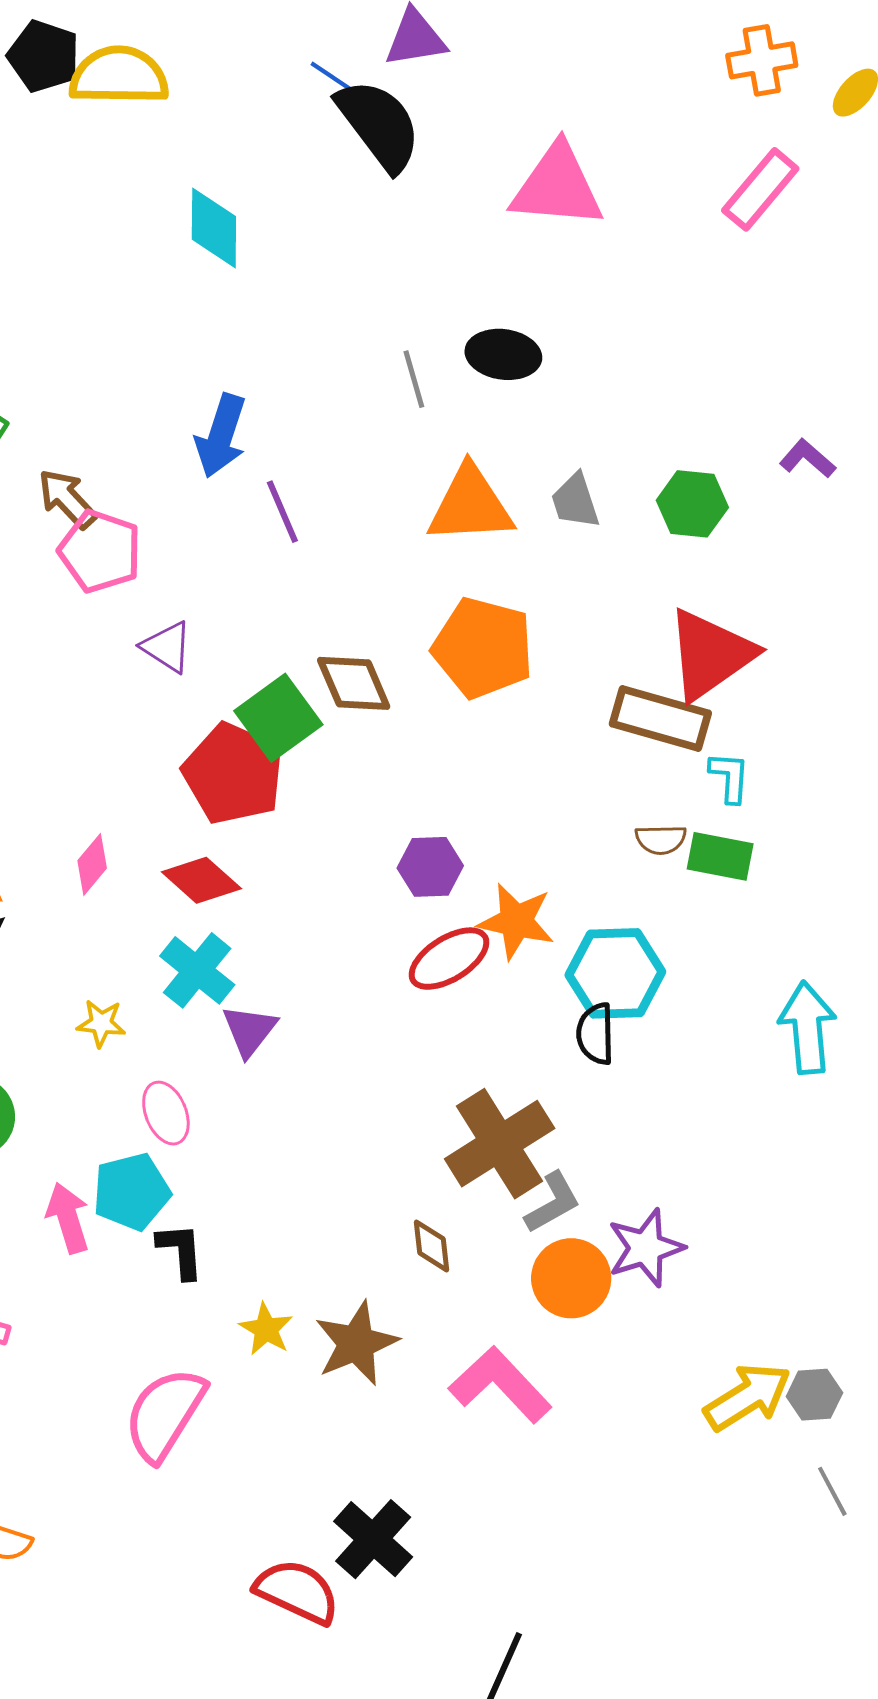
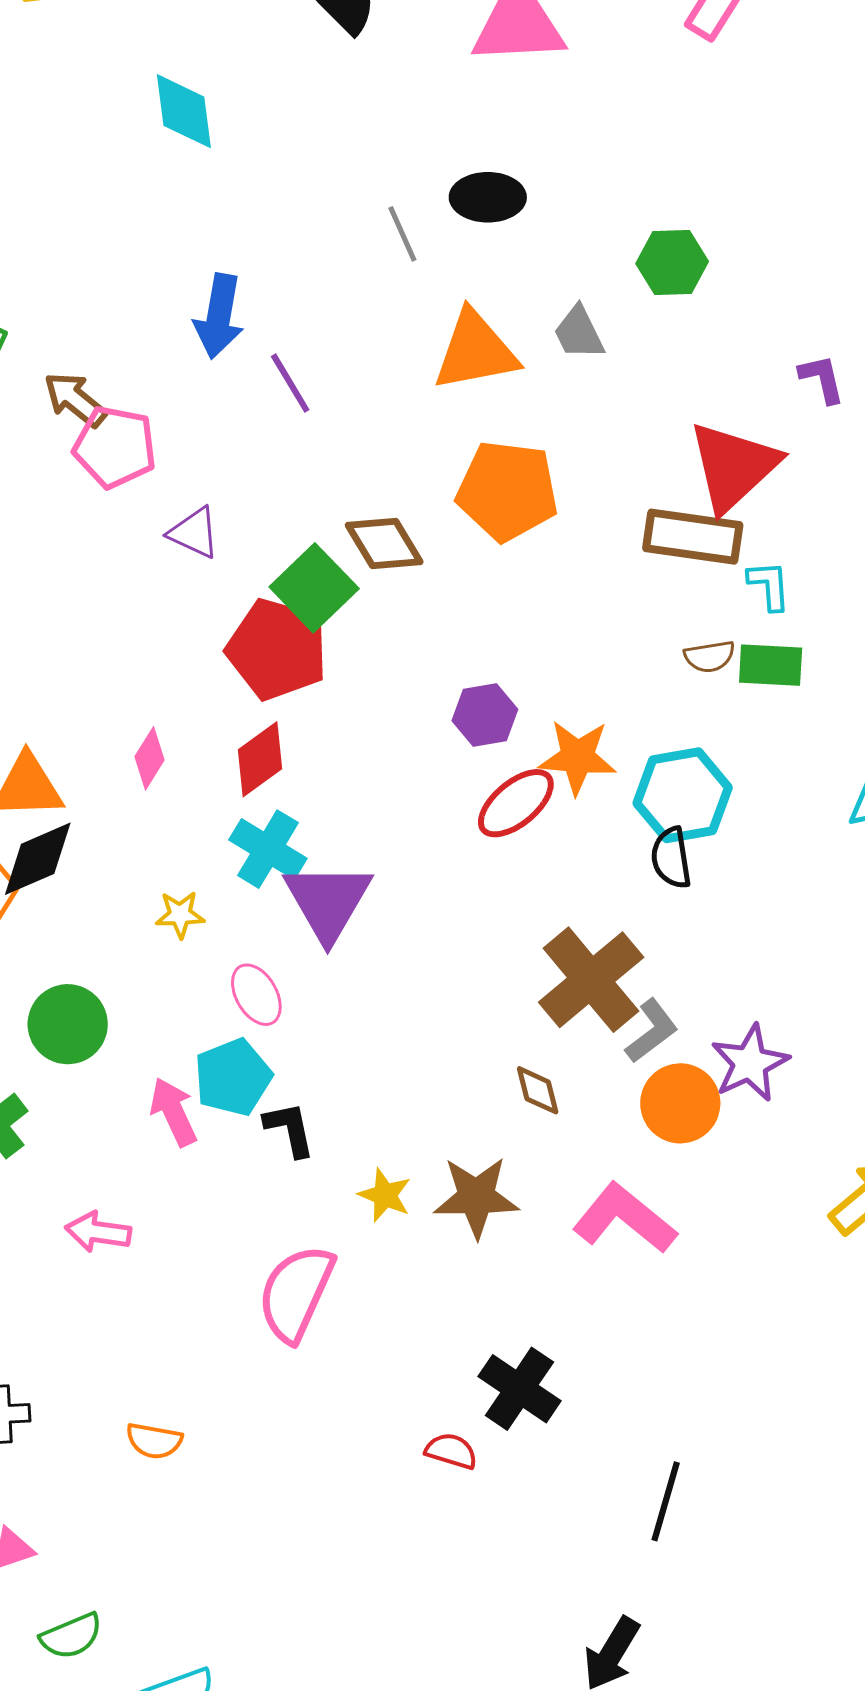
purple L-shape: (807, 459) -> (822, 379), moved, turned 44
green hexagon: (692, 504) -> (672, 263), moved
red diamond: (201, 880) -> (260, 759), turned -70
purple triangle: (249, 1030) -> (328, 901), size x1.6
brown star: (356, 1343) -> (476, 1197), turned 30
red semicircle: (297, 1592) -> (451, 1451), size x0.6

